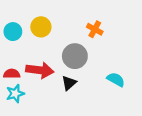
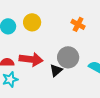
gray circle: (75, 56) -> (68, 57), moved

